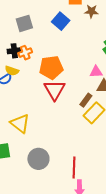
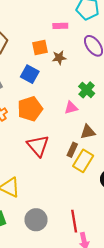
orange pentagon: (51, 68) -> (30, 109), moved
pink triangle: (96, 72) -> (71, 108), moved

